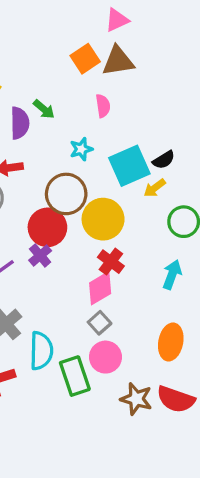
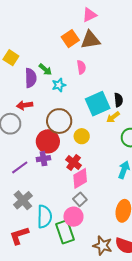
cyan star: (81, 149) -> (59, 85), moved
black semicircle: (164, 160) -> (118, 100), turned -64
yellow circle: (103, 219) -> (82, 136), size x0.6
purple cross: (40, 255) -> (43, 159), turned 32
red cross: (111, 262) -> (74, 163), moved
pink circle: (105, 357) -> (73, 217), moved

